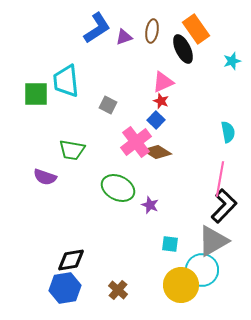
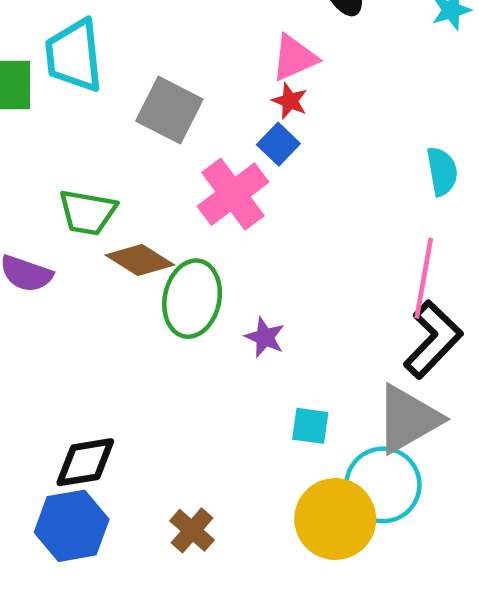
gray square: (108, 105) -> (169, 110), size x1.6
brown diamond: (157, 152) -> (140, 260), moved
green ellipse: (118, 188) -> (192, 299), turned 76

